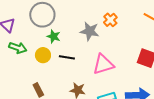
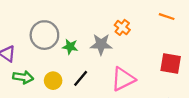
green star: (54, 36) -> (70, 47), moved
black line: (67, 57) -> (81, 78), turned -49

